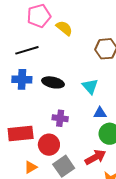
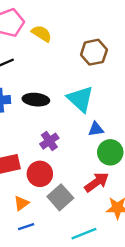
cyan triangle: (90, 86) -> (80, 99), size x1.4
purple cross: (60, 118) -> (49, 141), turned -35

